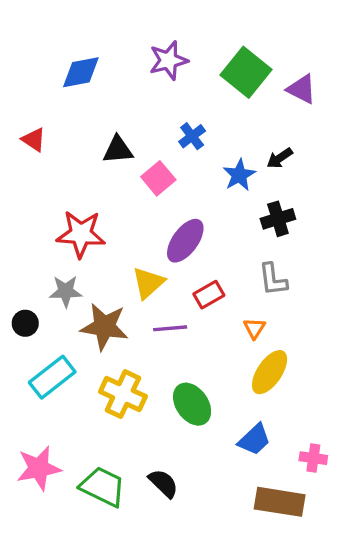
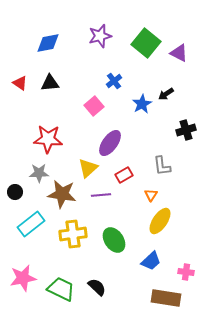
black triangle: (118, 150) -> (50, 83), moved
black cross: (278, 219) -> (186, 130), moved
yellow cross: (123, 394) -> (73, 234), turned -32

